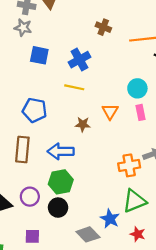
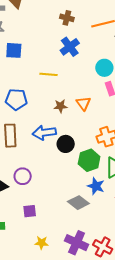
blue cross: (79, 60) -> (70, 47), moved
orange triangle: (110, 111) -> (83, 103), moved
green hexagon: (61, 182) -> (89, 160), moved
black circle: (58, 208) -> (66, 144), moved

